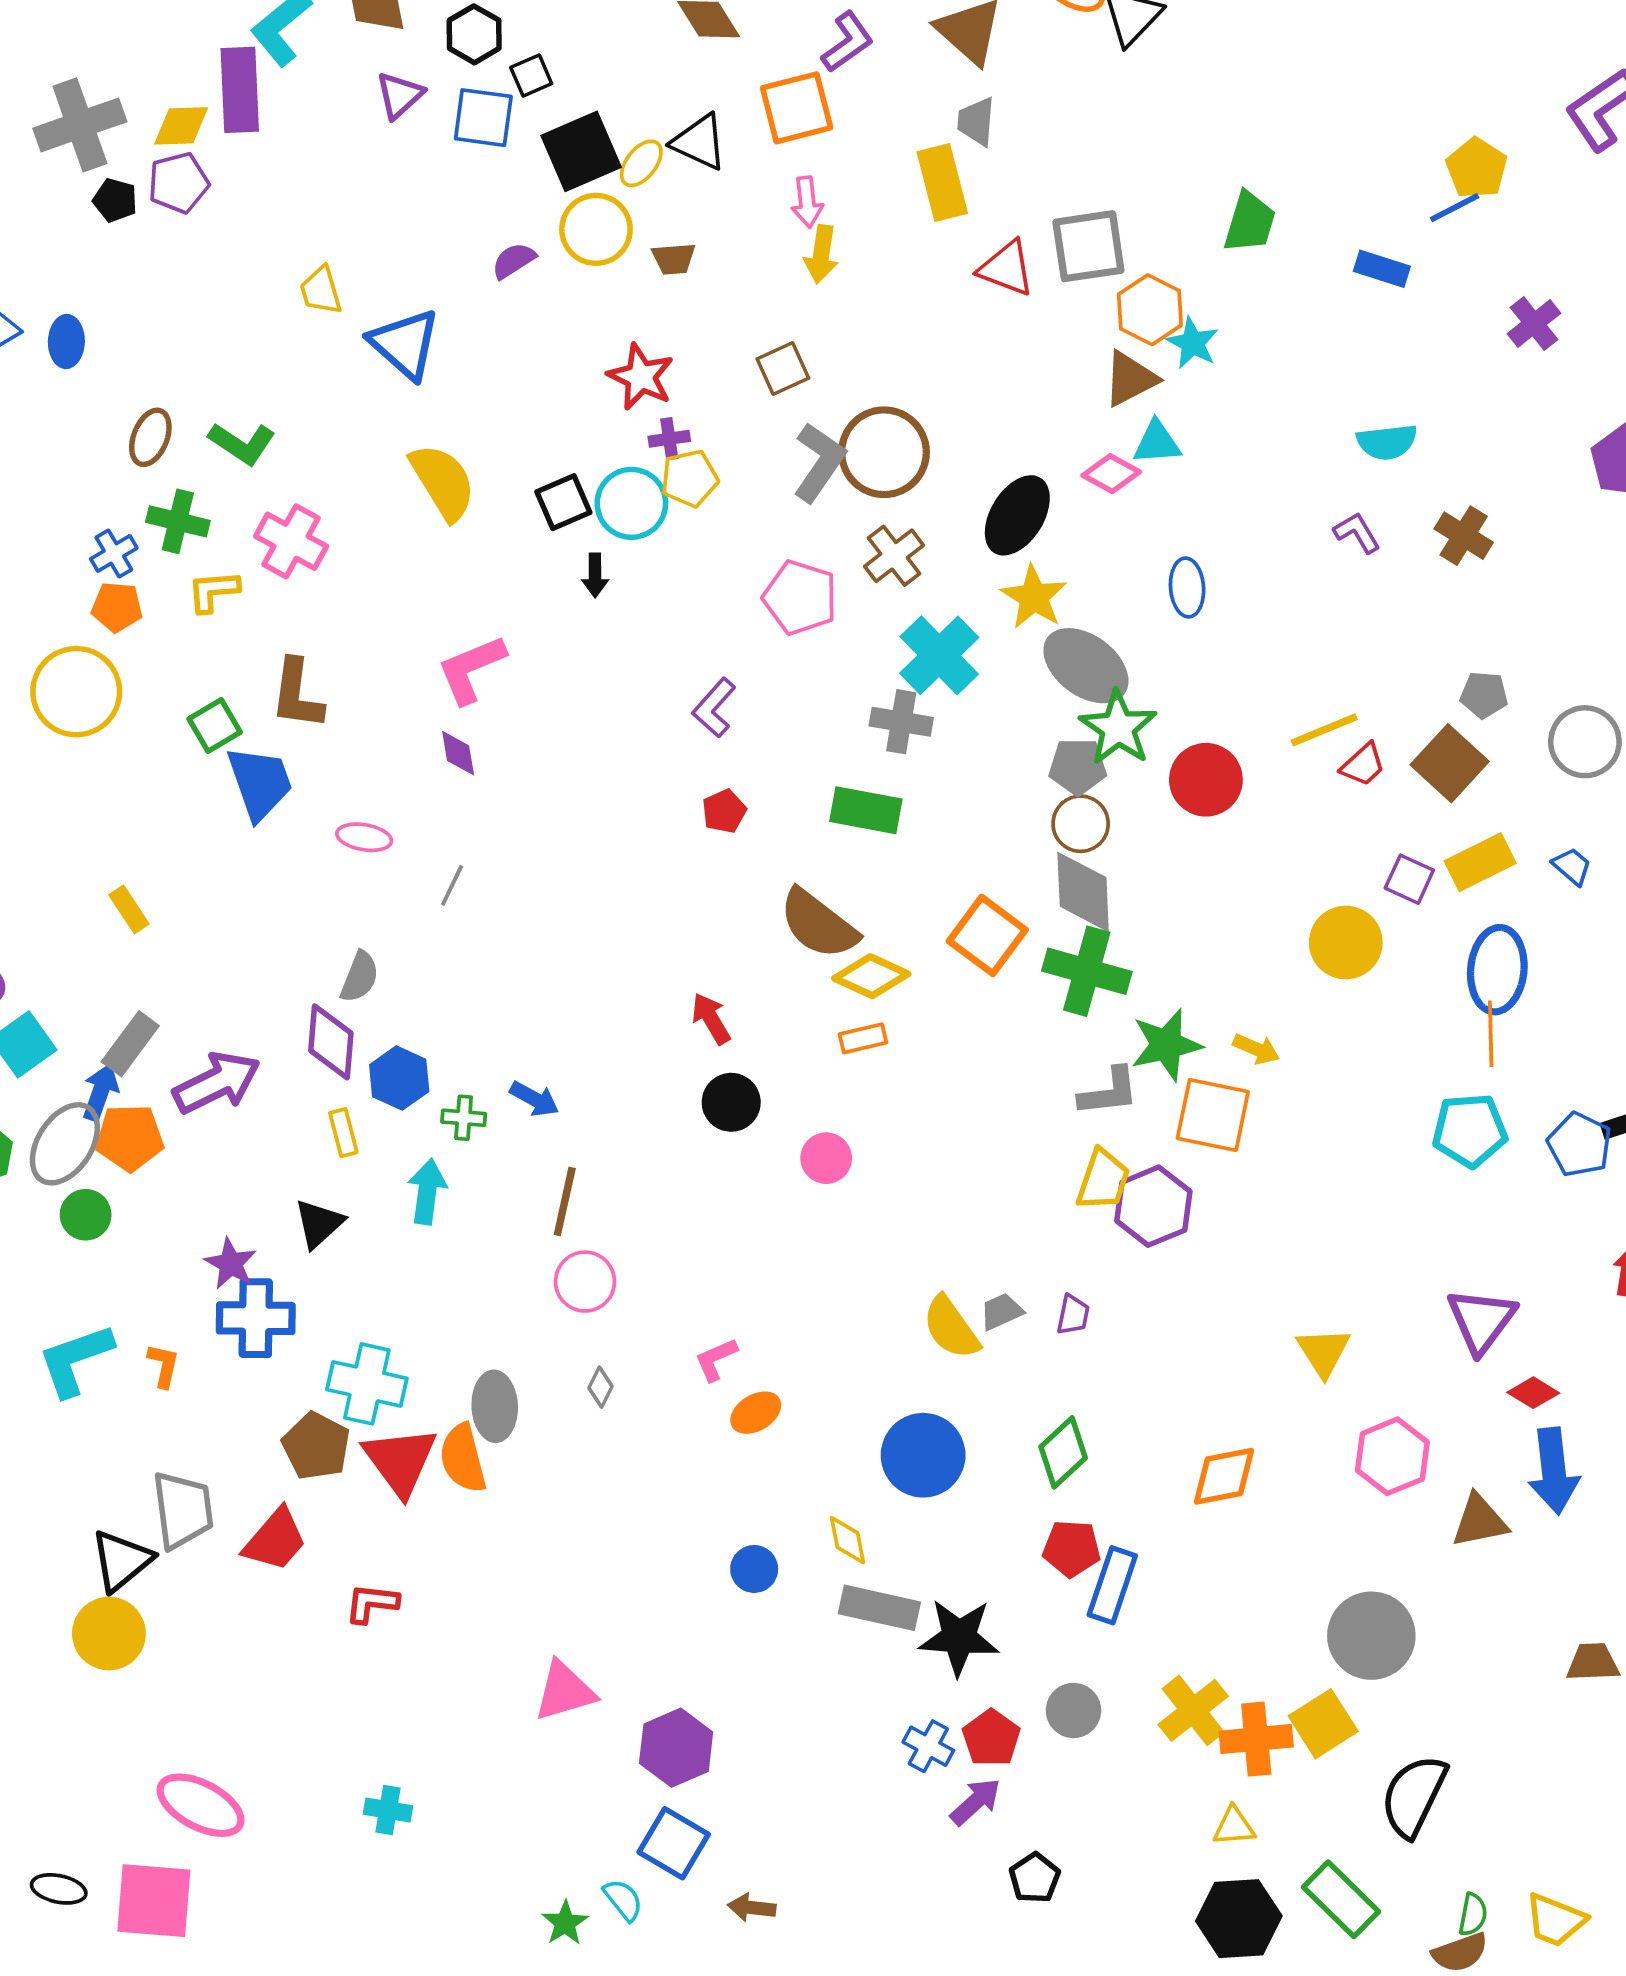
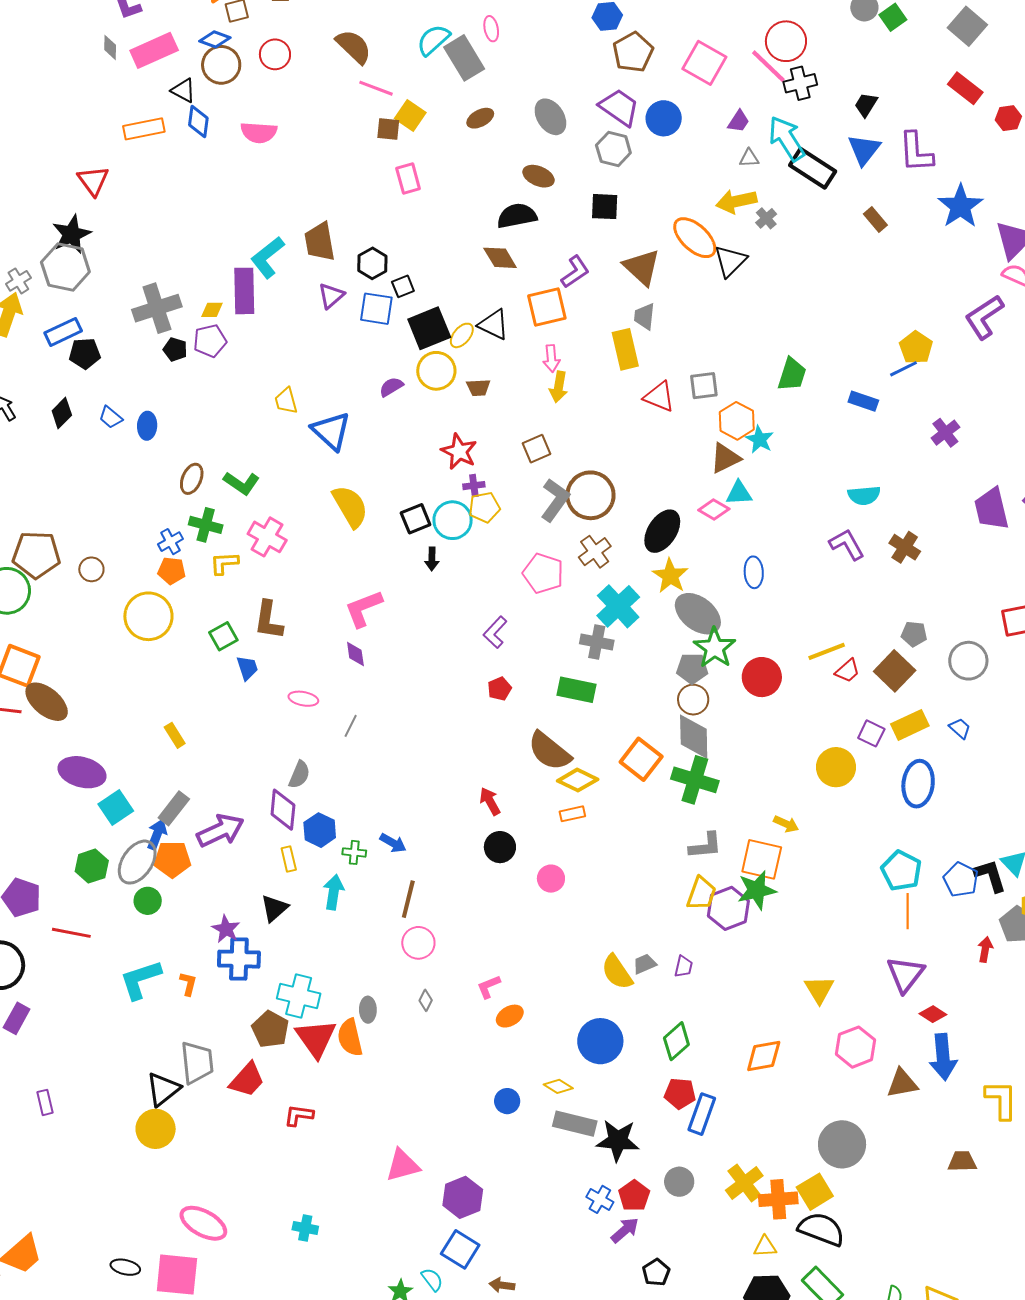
yellow diamond: (181, 126) -> (212, 310), size x0.7
gray square: (1088, 246) -> (704, 386), size x0.7
purple L-shape: (1357, 533) -> (847, 544), size x1.4
blue trapezoid: (260, 783) -> (247, 668), size x0.6
orange line: (1491, 1034) -> (908, 911), moved
green star: (1166, 1045) -> (757, 890), moved
cyan pentagon: (1470, 1130) -> (901, 871), turned 30
gray ellipse: (495, 1406) -> (368, 1010), size x0.7
yellow diamond: (847, 1540) -> (558, 1086), turned -48
black semicircle: (1414, 1796) -> (821, 1229), moved, turned 84

